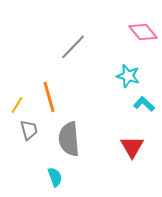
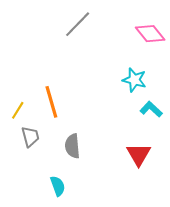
gray line: (73, 47) -> (78, 24), moved
gray semicircle: (69, 139) -> (72, 146), size x0.7

